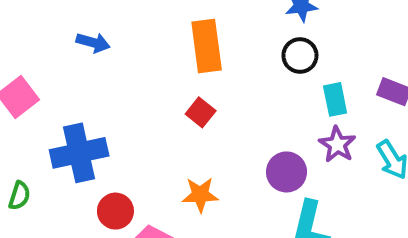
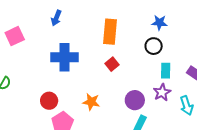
blue arrow: (93, 43) -> (56, 18), turned 84
red square: (201, 112) -> (112, 64), moved
blue cross: (79, 153) -> (64, 57), moved

